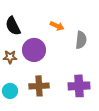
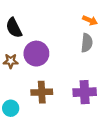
orange arrow: (57, 26) -> (90, 20), moved
cyan circle: (10, 91) -> (11, 108), moved

